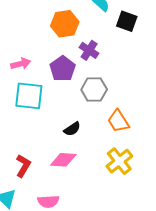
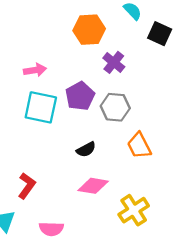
purple pentagon: (63, 69) -> (80, 96), moved
pink diamond: (63, 160) -> (93, 186), moved
yellow cross: (119, 161) -> (134, 210), moved

